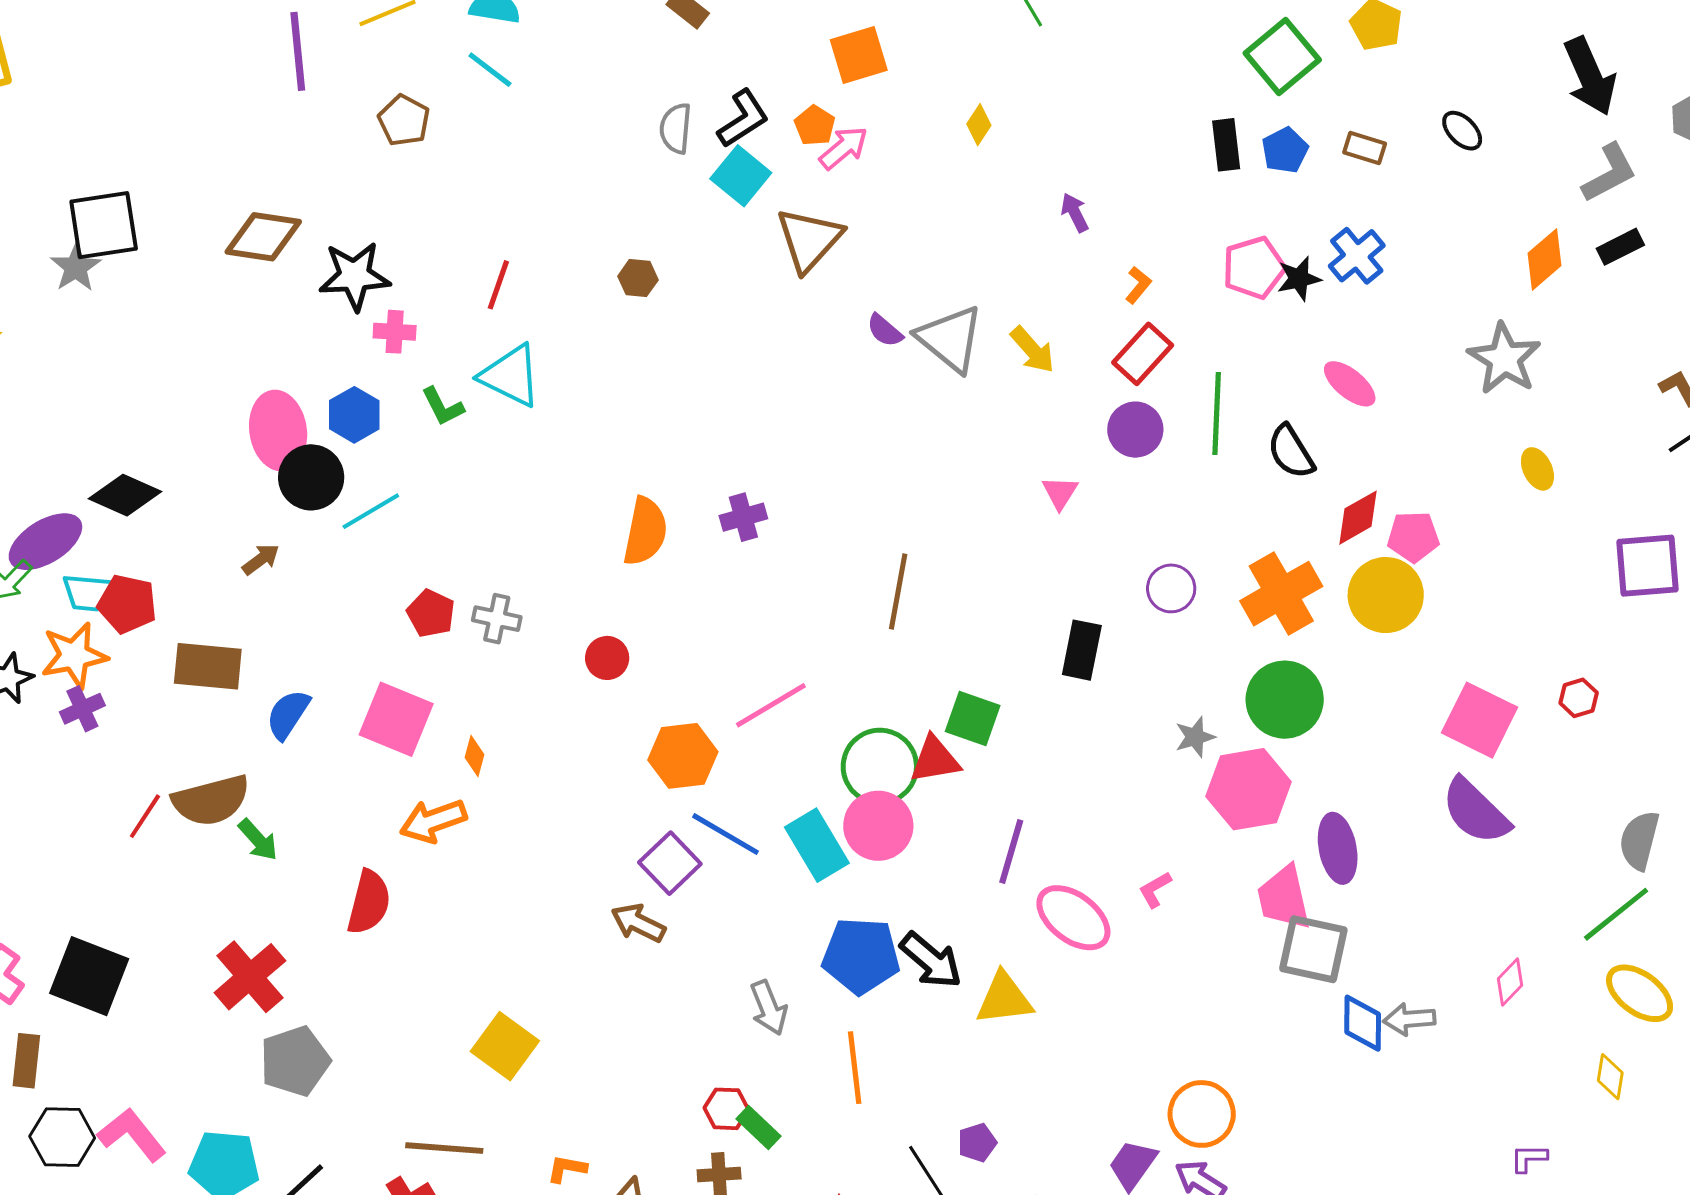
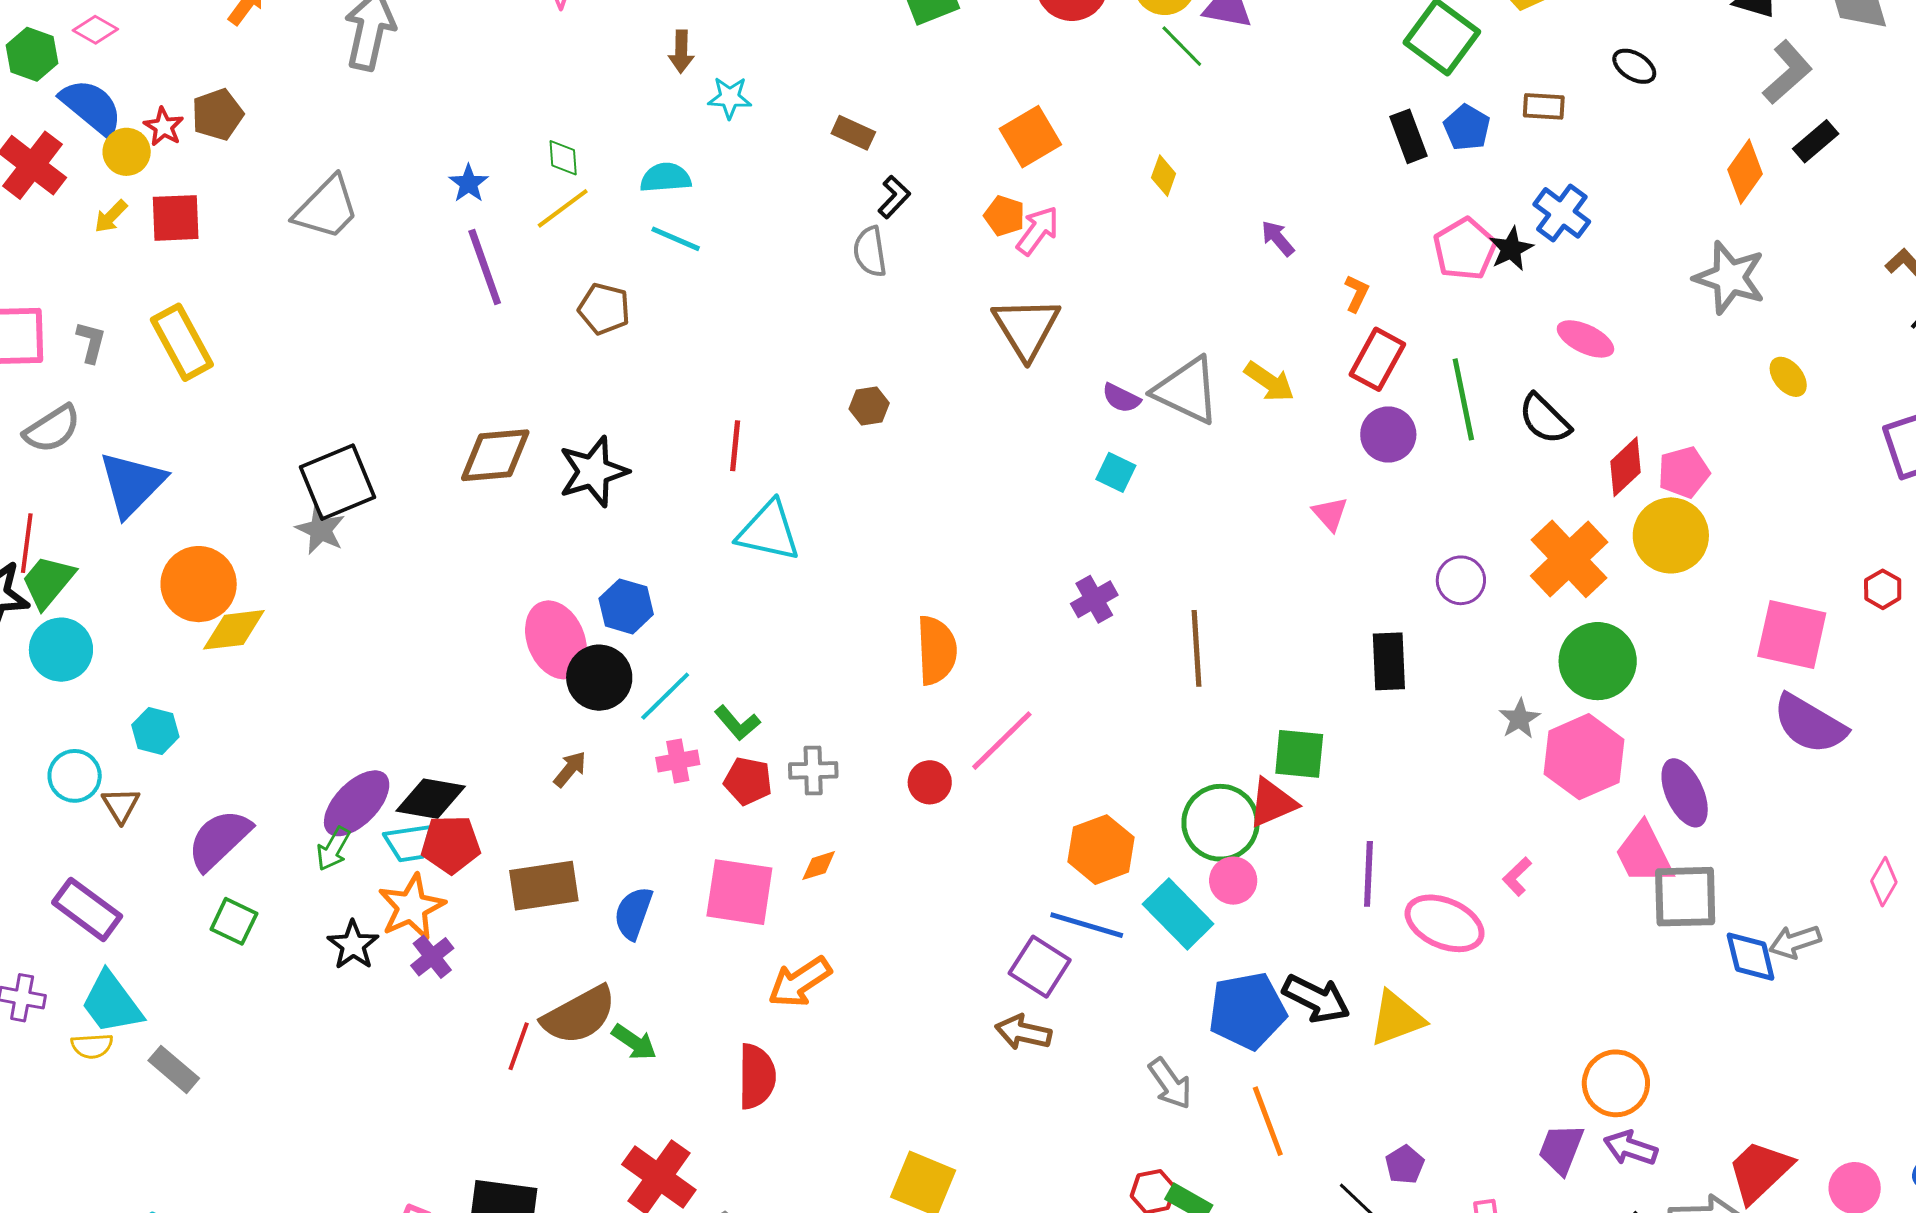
black L-shape: (743, 119) -> (894, 197), moved, size x0.7
cyan square: (741, 176) -> (1116, 472), moved, size x0.7
pink cross: (395, 332) -> (678, 761), moved
green L-shape: (443, 406) -> (737, 723), moved
black diamond: (125, 495) -> (431, 799), moved
purple cross: (743, 517) -> (1094, 599), moved
pink line: (771, 705) -> (1002, 741), moved
orange diamond: (475, 756) -> (819, 866), moved, turned 72
orange hexagon: (683, 756) -> (1101, 850), moved
pink circle: (878, 826) -> (1233, 881), size x0.7

